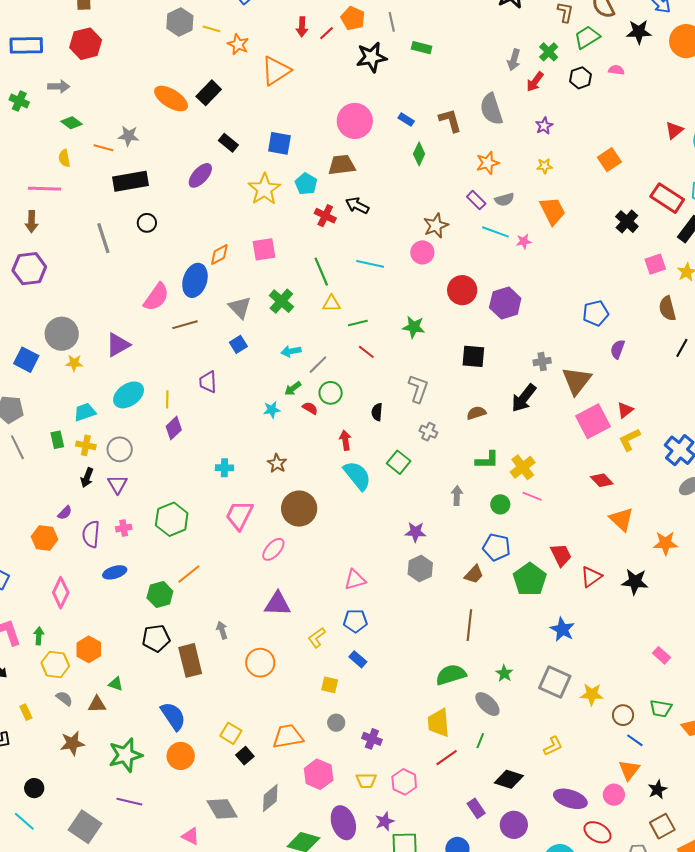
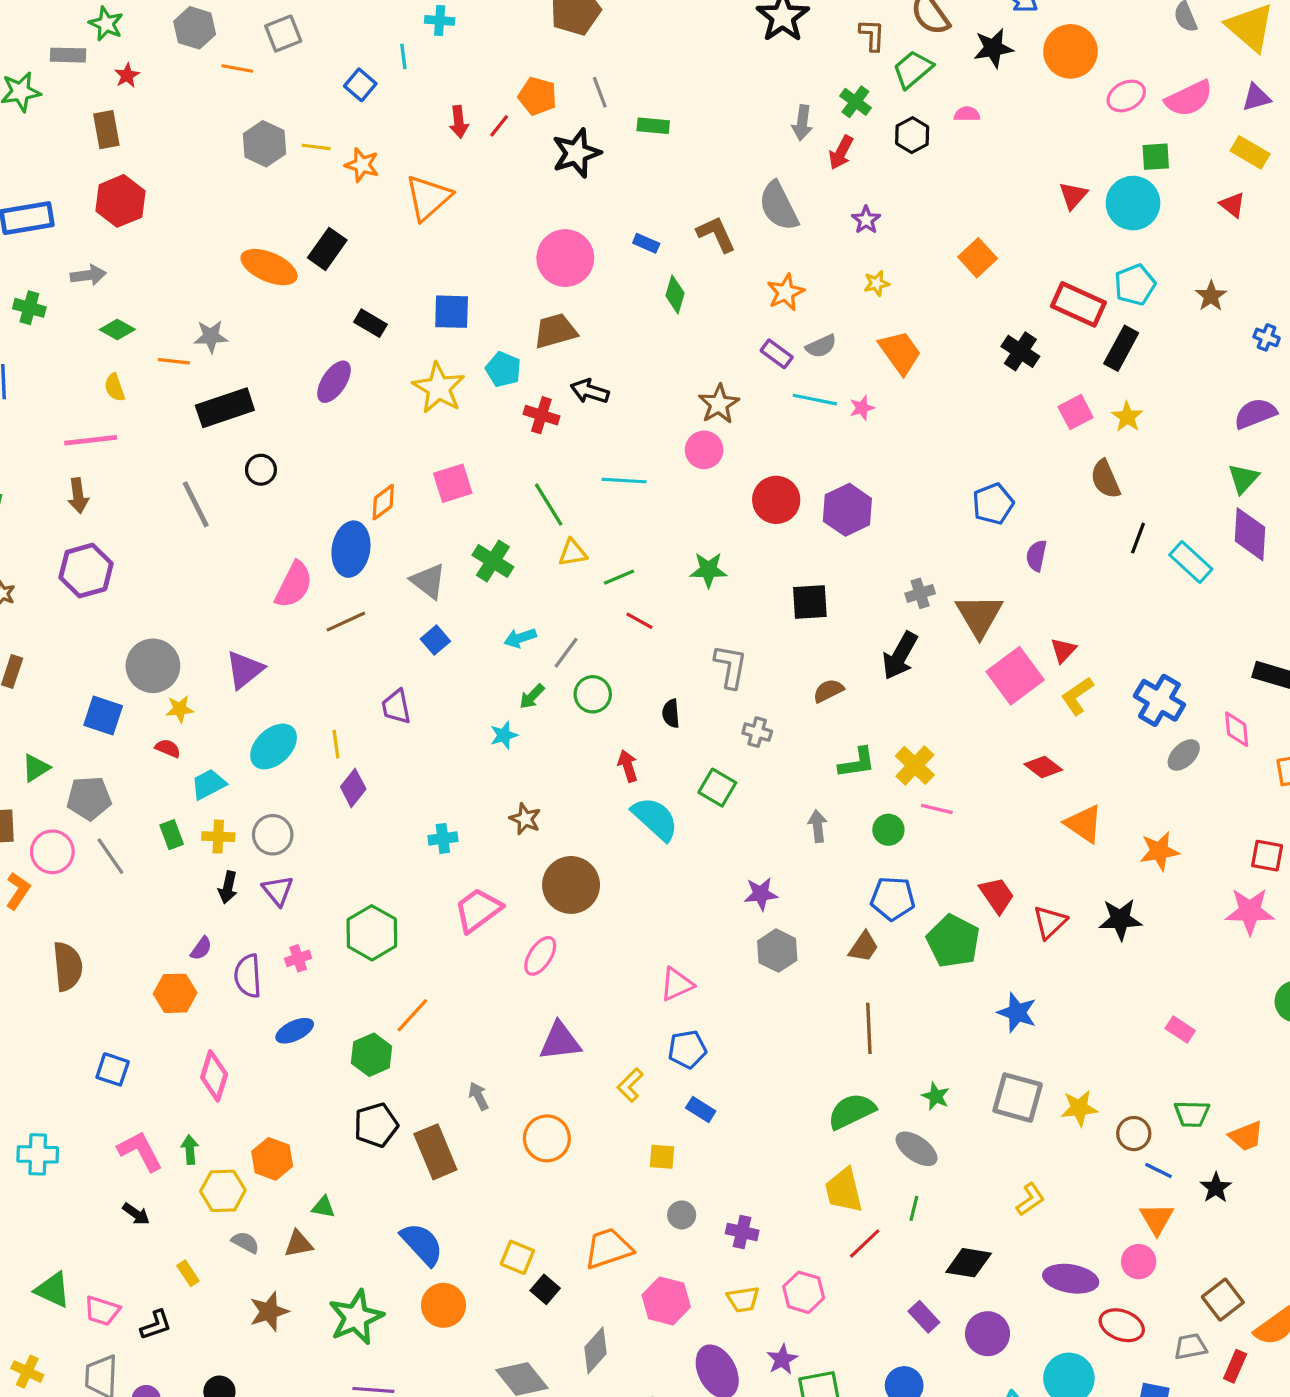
red semicircle: (310, 408) -> (168, 748), moved
pink trapezoid: (239, 515) -> (478, 910), turned 36
black star: (658, 790) -> (1216, 1188), moved

